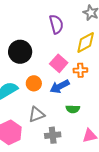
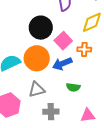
black circle: (20, 52) -> (41, 28), moved
orange circle: (34, 83) -> (37, 58), size x1.6

